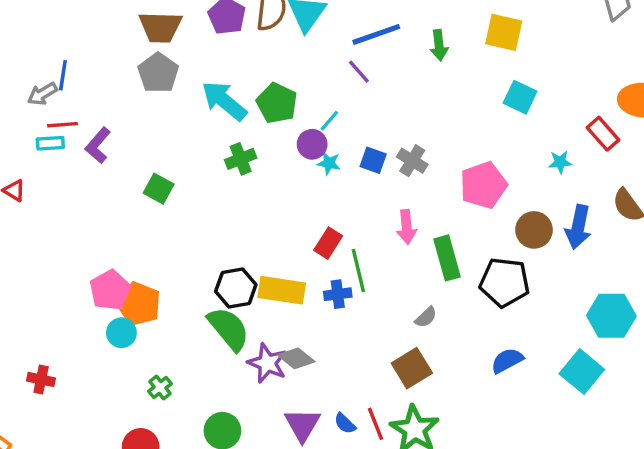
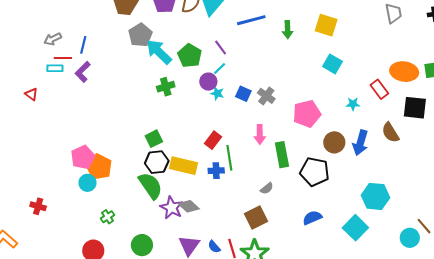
purple line: (359, 72) -> (221, 47), moved
gray pentagon: (158, 73) -> (140, 35), moved
blue line: (63, 75) -> (83, 45), moved
green square: (159, 189) -> (154, 139), moved, turned 30

